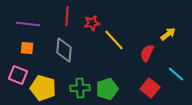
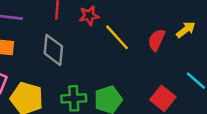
red semicircle: (147, 53) -> (156, 40), moved

